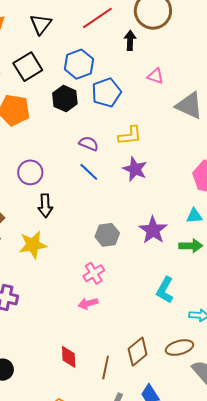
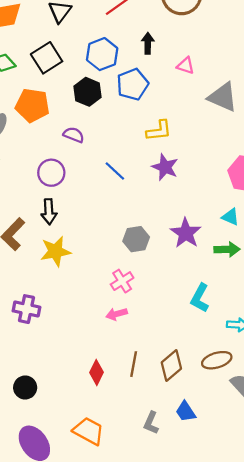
black arrow: (130, 40) -> (148, 43), moved
purple semicircle: (89, 144) -> (74, 135), moved
black arrow: (45, 206) -> (49, 212), moved
cyan triangle: (194, 216) -> (230, 217), turned 30
red diamond: (69, 357) -> (96, 372), turned 30
brown line: (106, 368) -> (134, 364), moved

